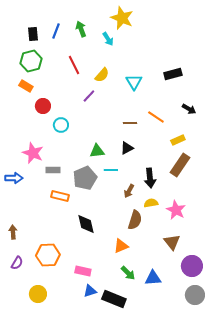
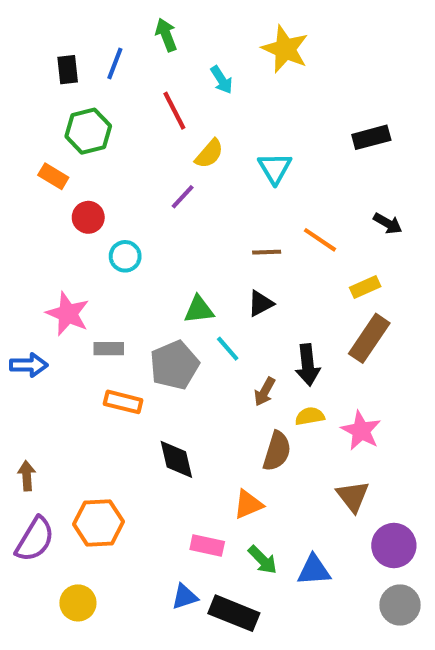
yellow star: (122, 18) -> (285, 49), moved
green arrow: (81, 29) -> (166, 35), moved
green hexagon: (31, 61) -> (88, 131), moved
red line: (74, 65) -> (174, 111), moved
black rectangle: (173, 74) -> (371, 137), moved
cyan line: (111, 170) -> (228, 349), turned 48
purple semicircle: (17, 263) -> (35, 539), size x1.6
pink rectangle: (83, 271) -> (207, 546), moved

